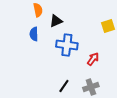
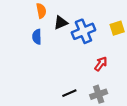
blue cross: (67, 45) -> (83, 31), moved, turned -30
black line: (64, 86) -> (69, 93), turned 32

